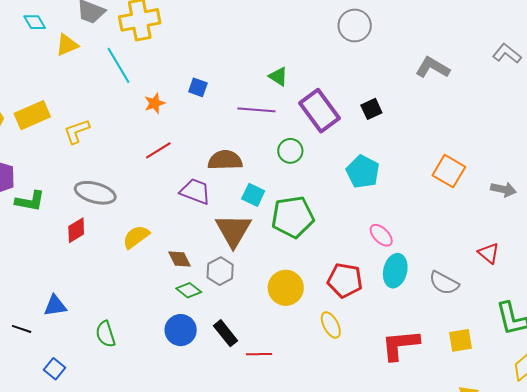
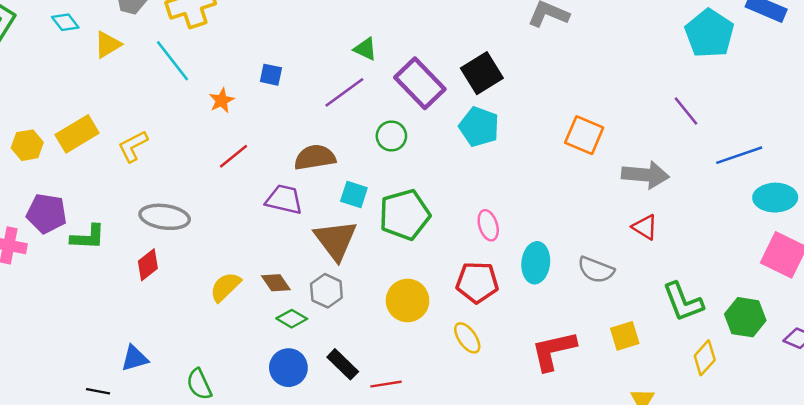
black square: (371, 109) -> (482, 73), size x1.6
purple line: (256, 110) -> (344, 92), turned -33
cyan pentagon: (363, 172) -> (479, 127), moved
gray arrow: (503, 189) -> (645, 175), moved, size x1.5
pink ellipse: (381, 235) -> (488, 225), moved, turned 35
yellow semicircle: (136, 237) -> (225, 287), moved

